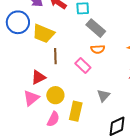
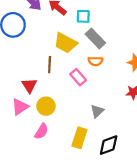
yellow trapezoid: (43, 34) -> (66, 43), moved
red triangle: (38, 77) -> (29, 85), turned -42
yellow rectangle: (76, 111) -> (79, 138), moved

